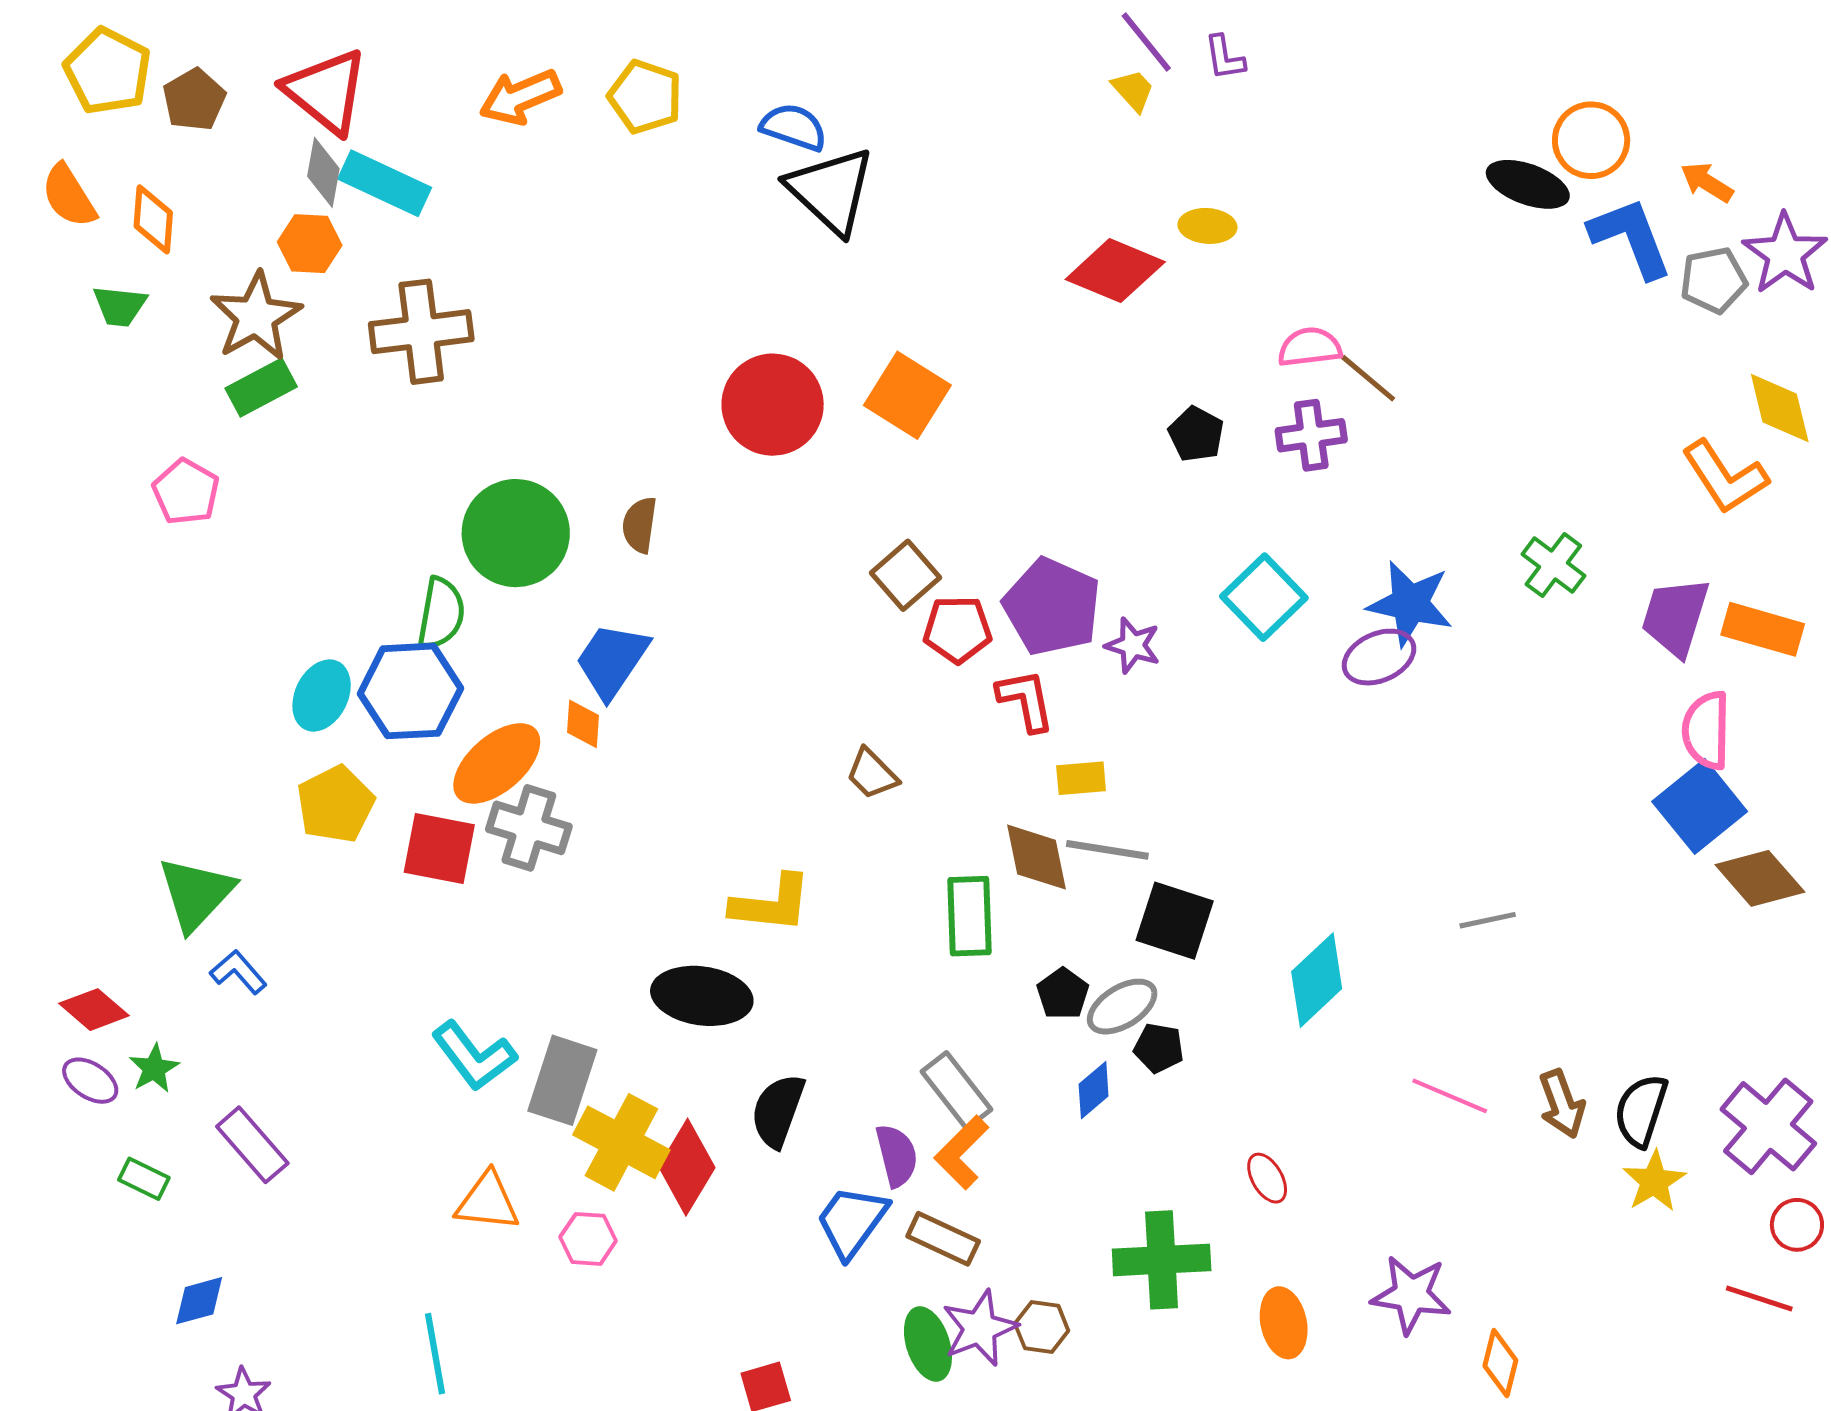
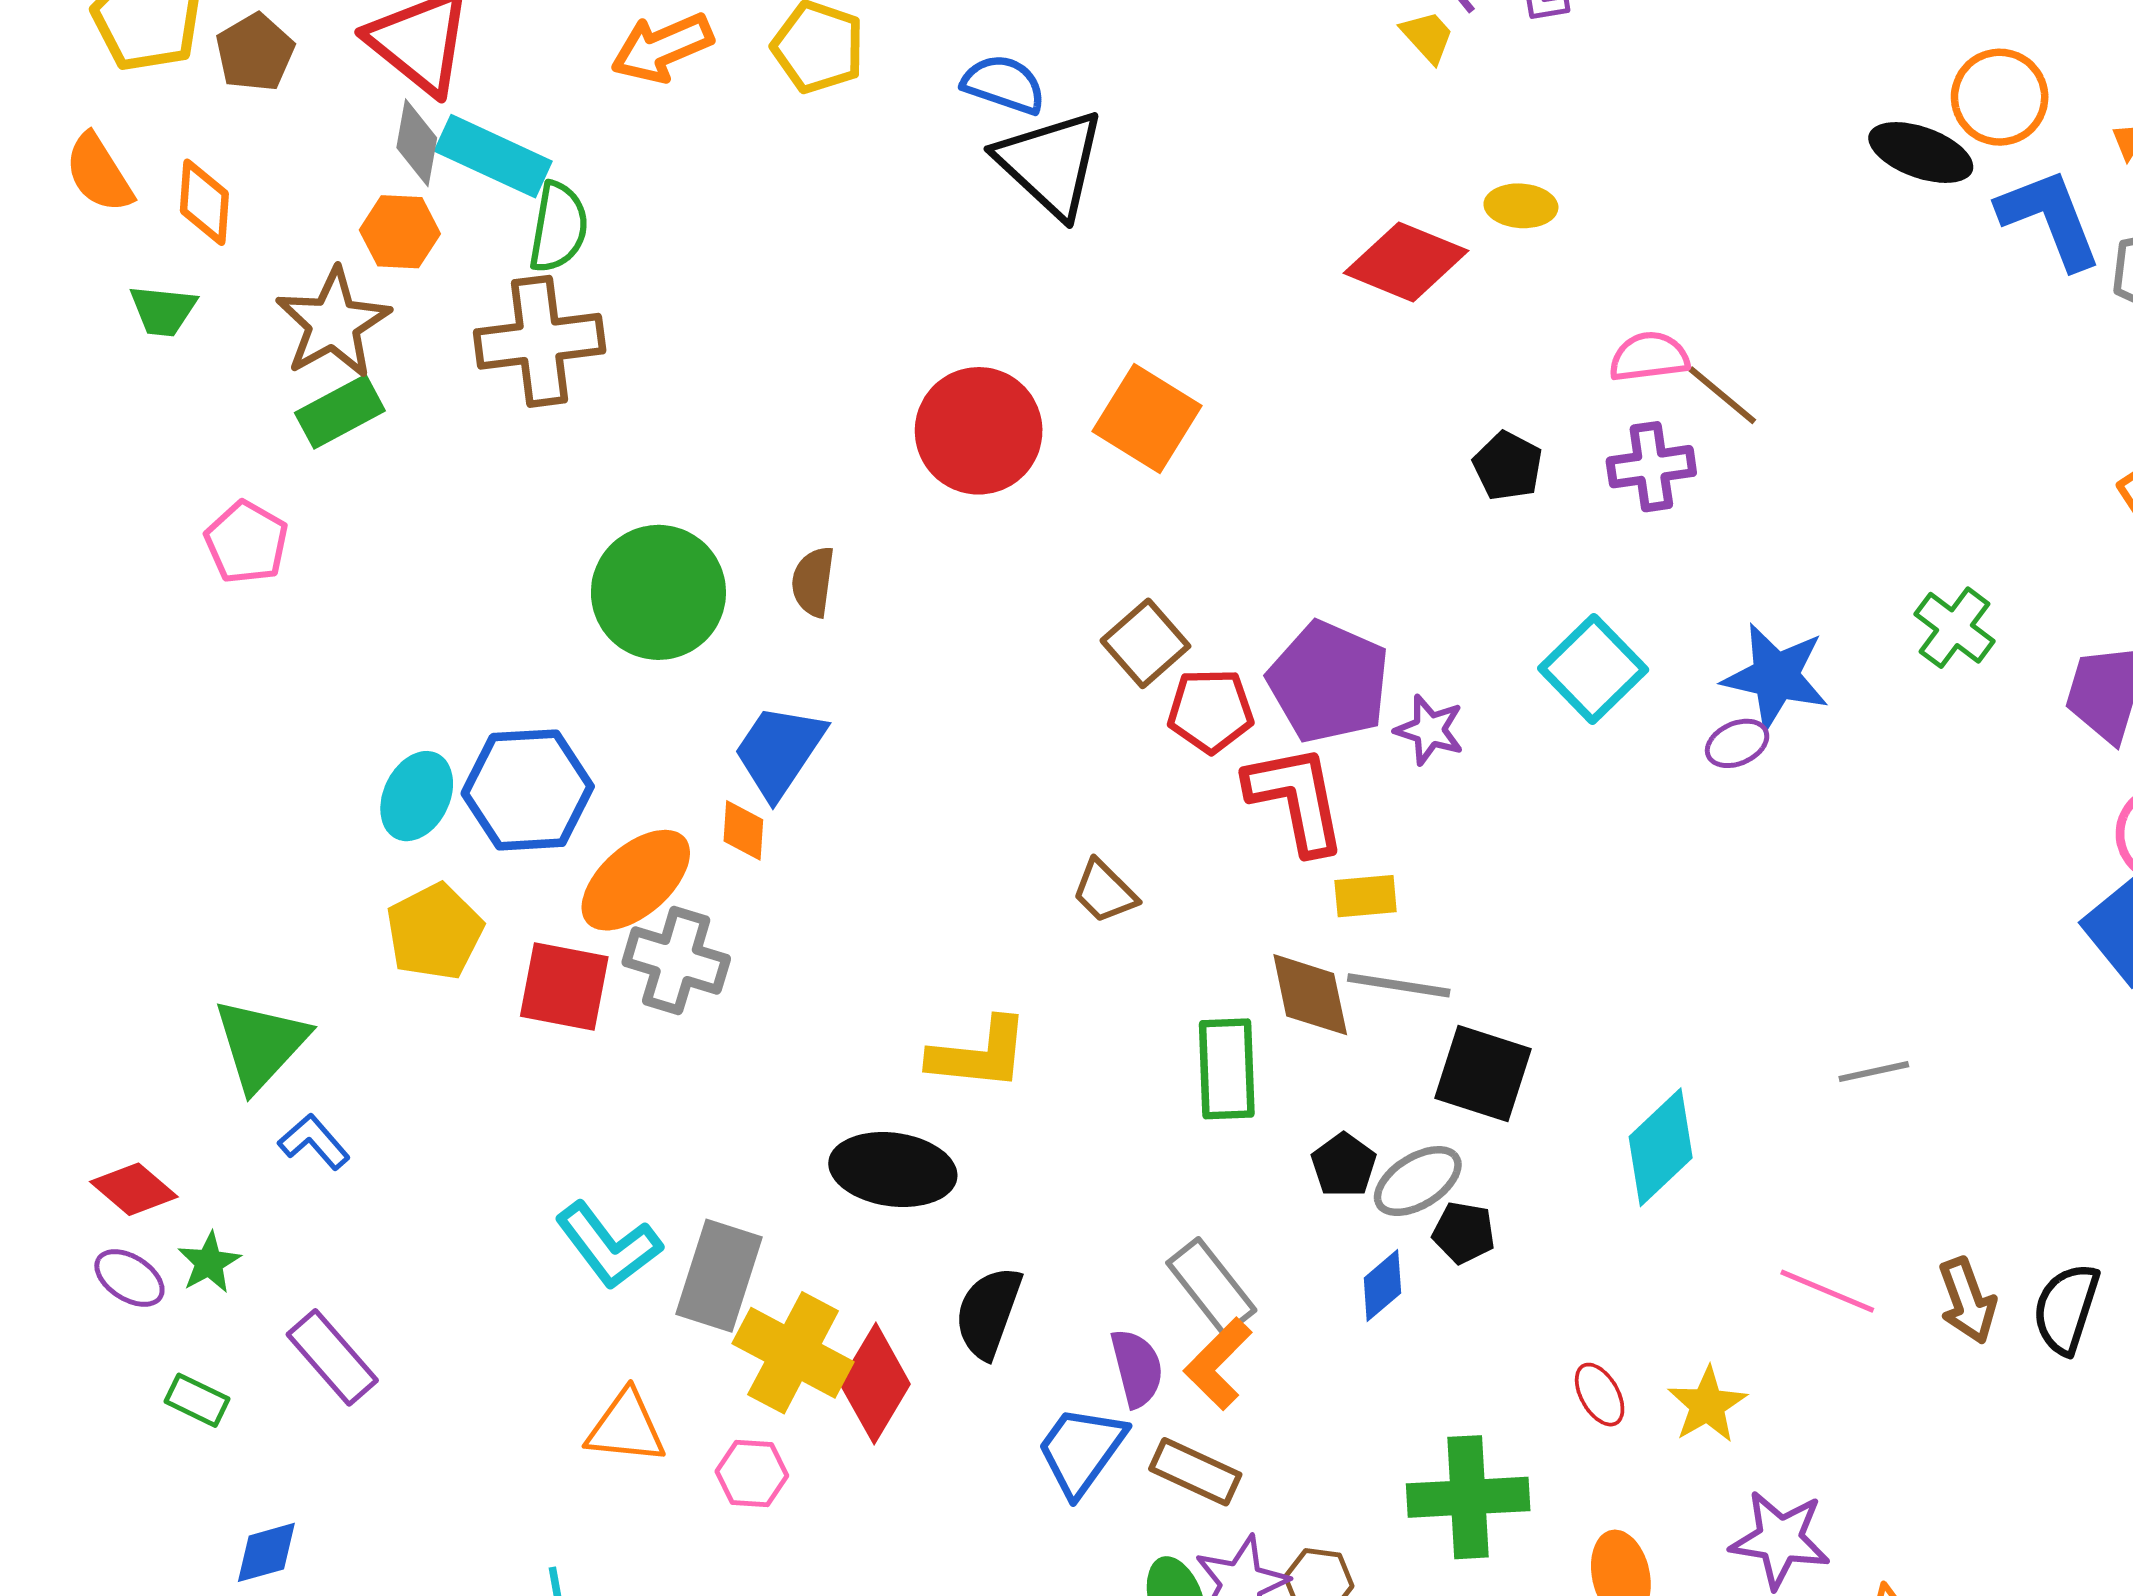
green semicircle: (441, 613) -> (558, 227), moved
purple ellipse: (1379, 657) -> (1737, 743), size x0.7
red L-shape: (1026, 700) -> (1296, 799), size x1.4
yellow star: (1654, 1181) -> (1707, 1405), moved

